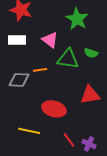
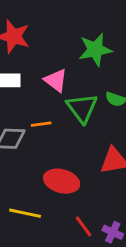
green star: (77, 19) -> (95, 50), turned 30
green triangle: (68, 59) -> (82, 108), turned 45

